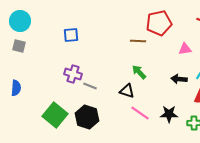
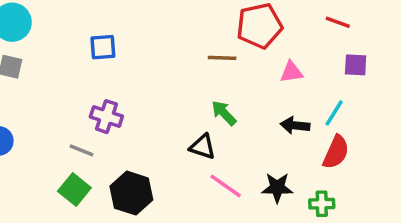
pink triangle: (185, 49) -> (291, 72), moved
gray line: (90, 86) -> (82, 150), moved
green square: (55, 115) -> (74, 189), size x0.7

